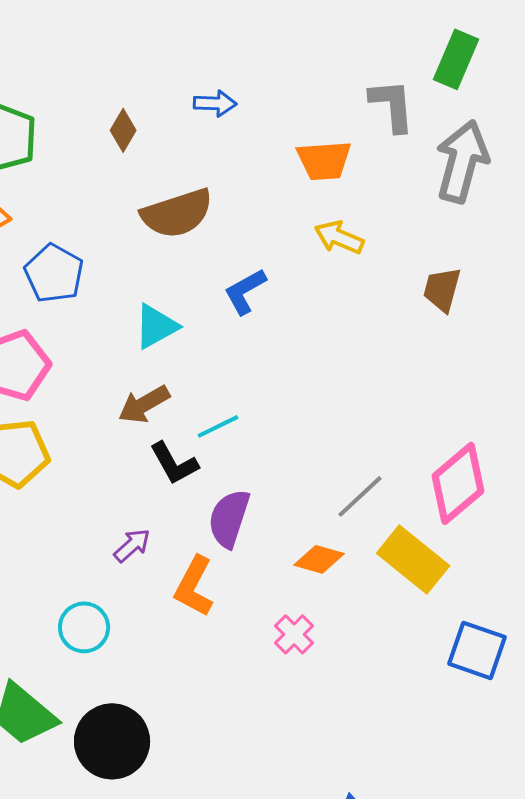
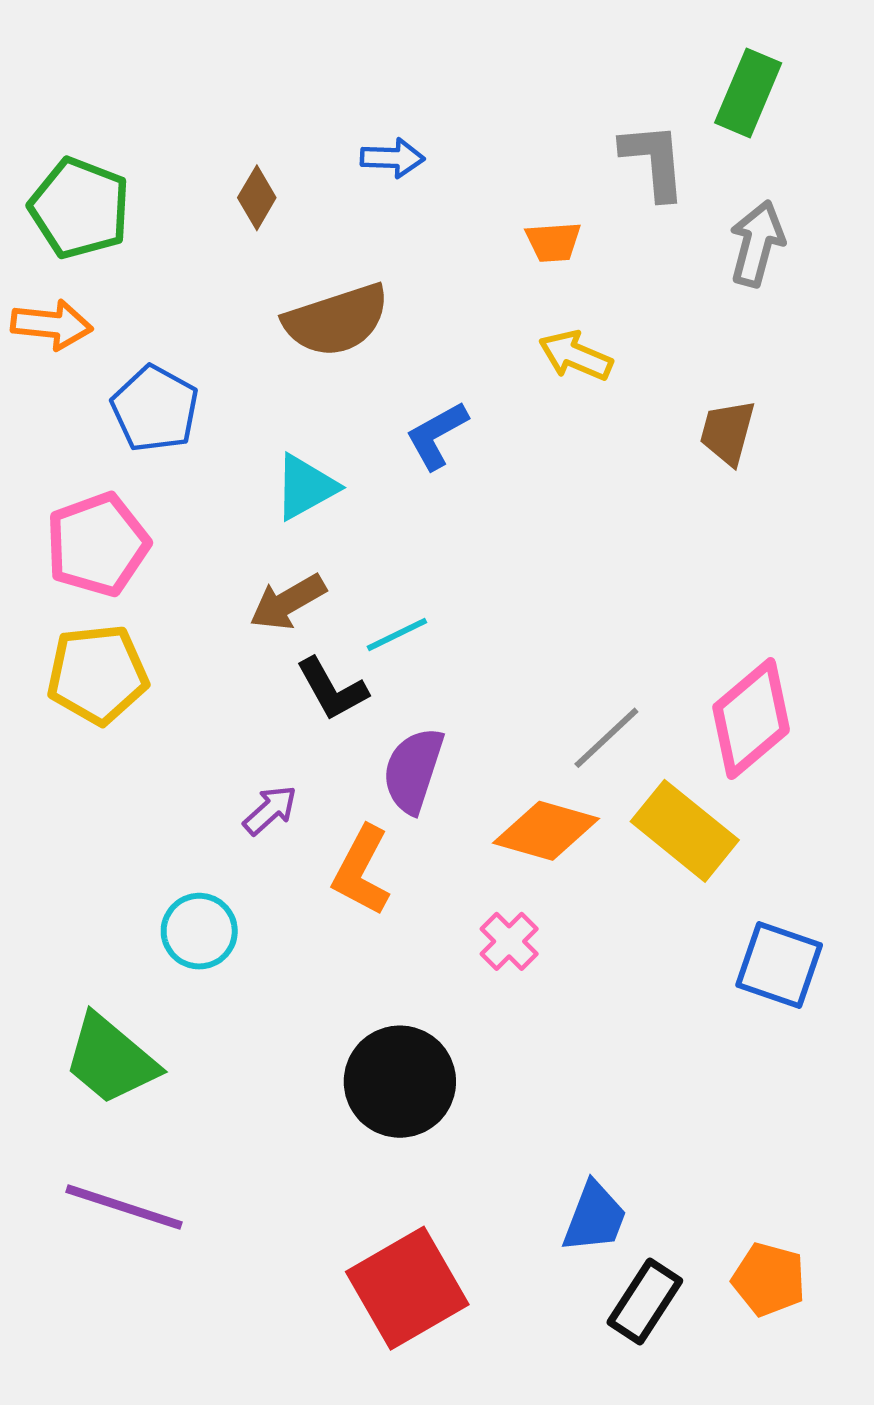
orange trapezoid: (324, 160) -> (553, 242), size x0.7
gray arrow: (462, 161) -> (757, 243), size x0.7
orange diamond: (319, 559) -> (546, 831), size x1.4
black circle: (112, 741) -> (400, 1082), moved

